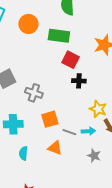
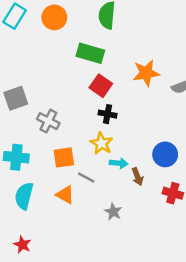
orange circle: (28, 24) -> (54, 17), moved
yellow star: (98, 109) -> (101, 143), moved
cyan arrow: (88, 131) -> (119, 163), moved
cyan semicircle: (23, 153) -> (24, 196), size x1.5

